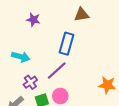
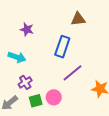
purple star: (33, 20) -> (27, 29), moved
purple line: (57, 70) -> (72, 73), moved

